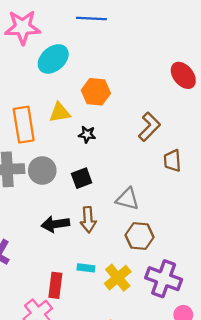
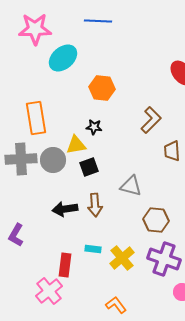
yellow triangle: (60, 113) -> (76, 145), moved
brown hexagon: (140, 236) -> (156, 220), moved

